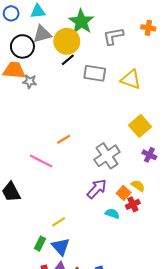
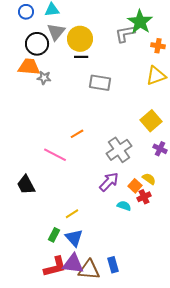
green star: (81, 22) -> (140, 22), moved
orange cross: (148, 28) -> (158, 46), moved
gray triangle: (42, 34) -> (56, 32), turned -36
black line: (68, 60) -> (81, 57), turned 40
gray rectangle: (95, 73) -> (100, 83), moved
yellow triangle: (131, 79) -> (156, 76), moved, turned -40

